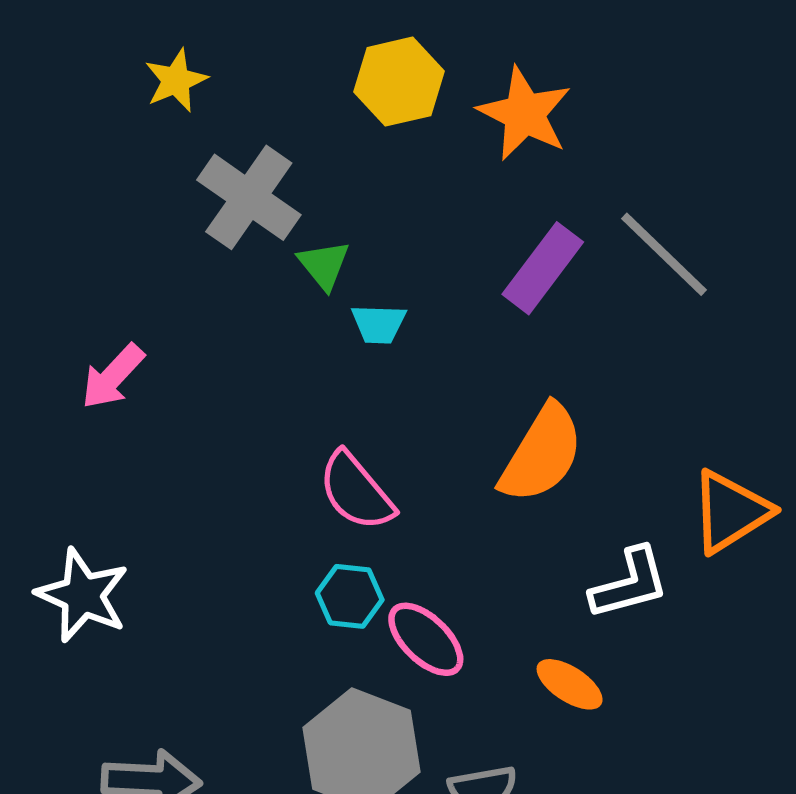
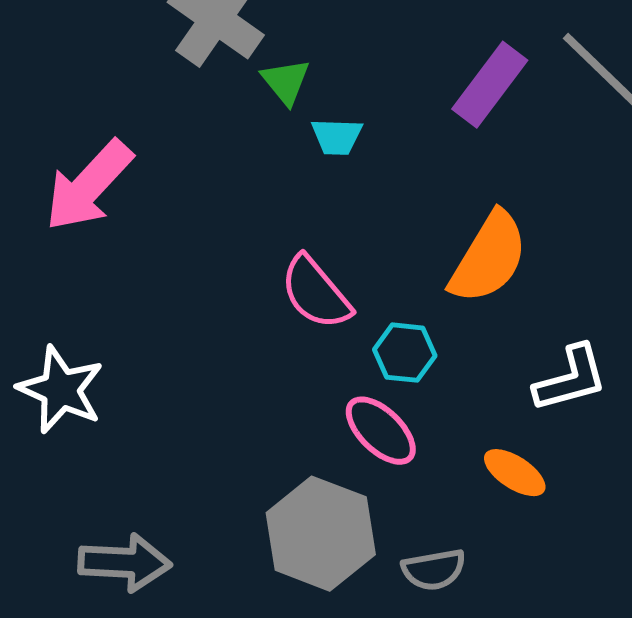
pink arrow: (113, 376) -> (89, 186), size x1.5
cyan hexagon: (350, 596) -> (405, 353), moved

